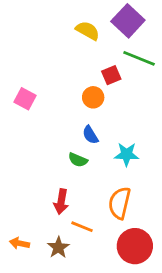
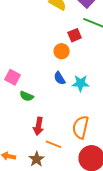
pink square: (25, 99) -> (13, 77), moved
cyan star: (127, 154) -> (81, 83), moved
green semicircle: (78, 160) -> (27, 96), moved

